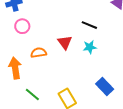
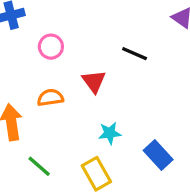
pink circle: (22, 26) -> (51, 47), moved
cyan star: (90, 47) -> (110, 133), moved

